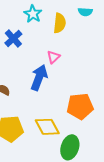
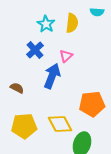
cyan star: (33, 14) -> (46, 24), moved
blue cross: (13, 39) -> (35, 50), moved

